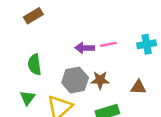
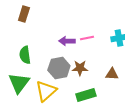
brown rectangle: (33, 16) -> (24, 14), turned -42
green triangle: (27, 98) -> (19, 83), size x1.6

